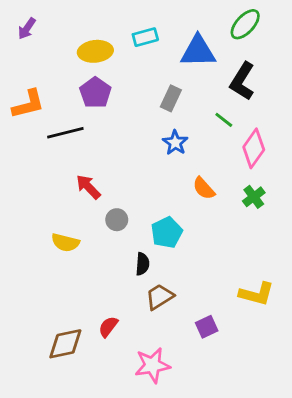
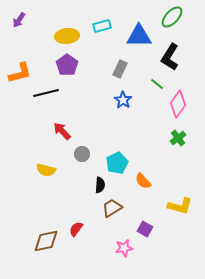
orange semicircle: (204, 188) -> (143, 181), moved
purple square: (207, 327) -> (145, 229), turned -35
pink star: (152, 365) -> (124, 248), moved, size x0.7

